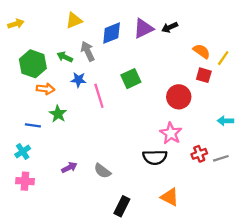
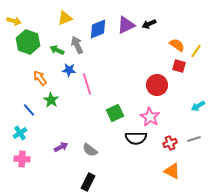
yellow arrow: (16, 24) -> (14, 21), turned 32
green hexagon: (33, 64) -> (28, 42), moved
green square: (131, 79) -> (115, 113), moved
orange arrow: (45, 89) -> (40, 78), turned -133
cyan arrow: (225, 121) -> (198, 106), turned -32
blue line: (33, 125) -> (29, 110), turned 40
red cross: (199, 154) -> (170, 143), moved
orange triangle: (170, 197) -> (172, 171), moved
black rectangle: (122, 206) -> (88, 182), moved

